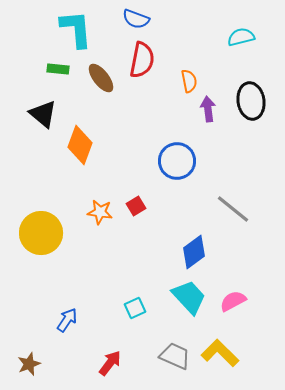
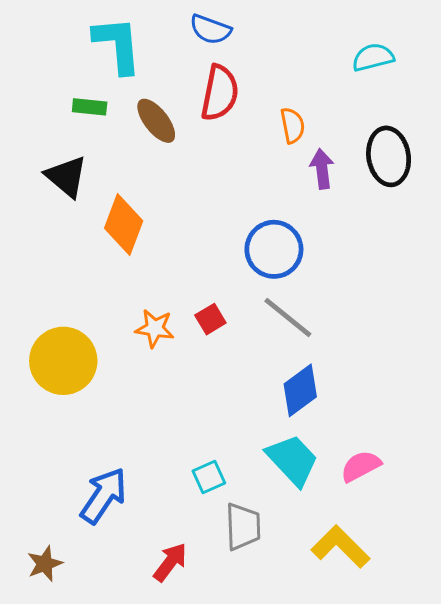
gray line: (233, 209) -> (288, 317), moved
blue arrow: (67, 320) -> (104, 496), size x1.5
gray trapezoid: (175, 356) -> (243, 527), moved, turned 64

